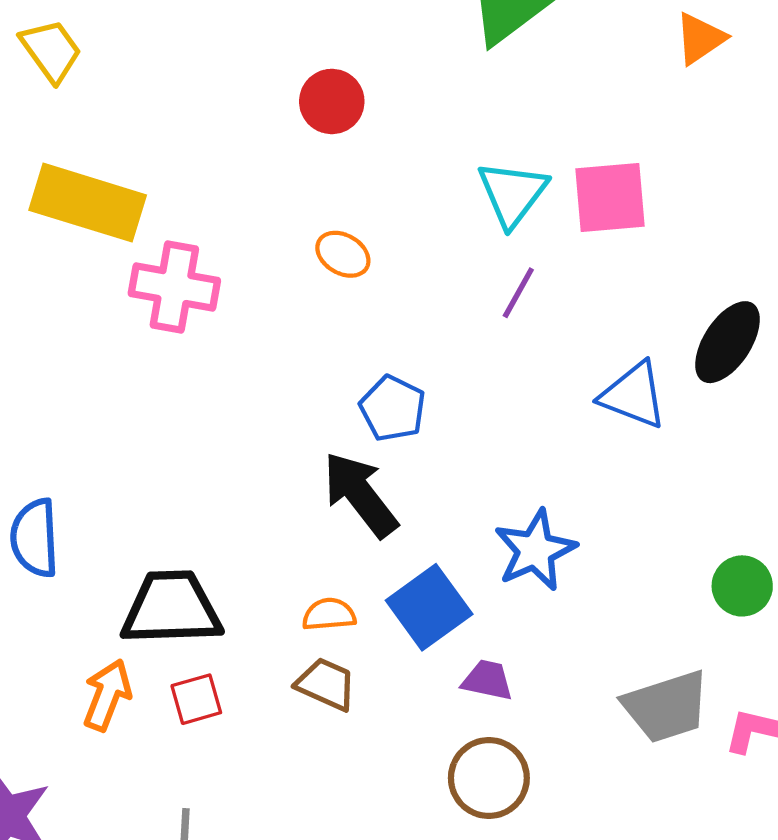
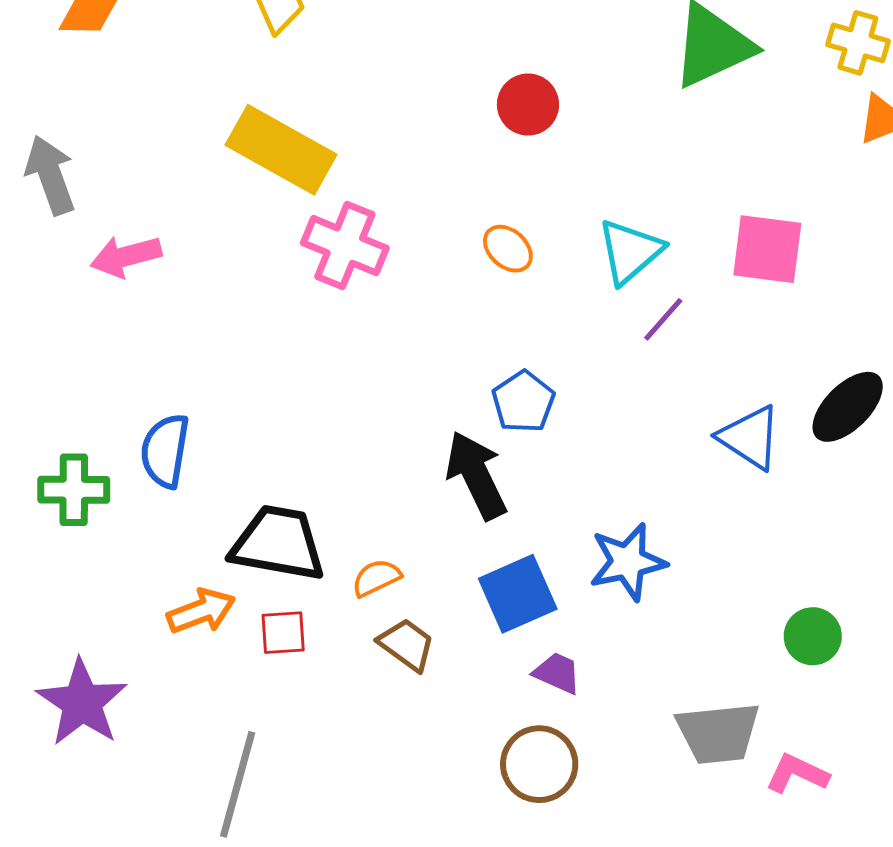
cyan triangle: (512, 194) -> (630, 251), moved
orange semicircle: (329, 614) -> (376, 578), moved, turned -33
orange arrow: (107, 695) -> (201, 611), turned 36

